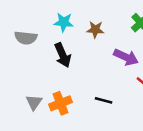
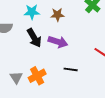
purple arrow: (126, 57) -> (58, 42), moved

